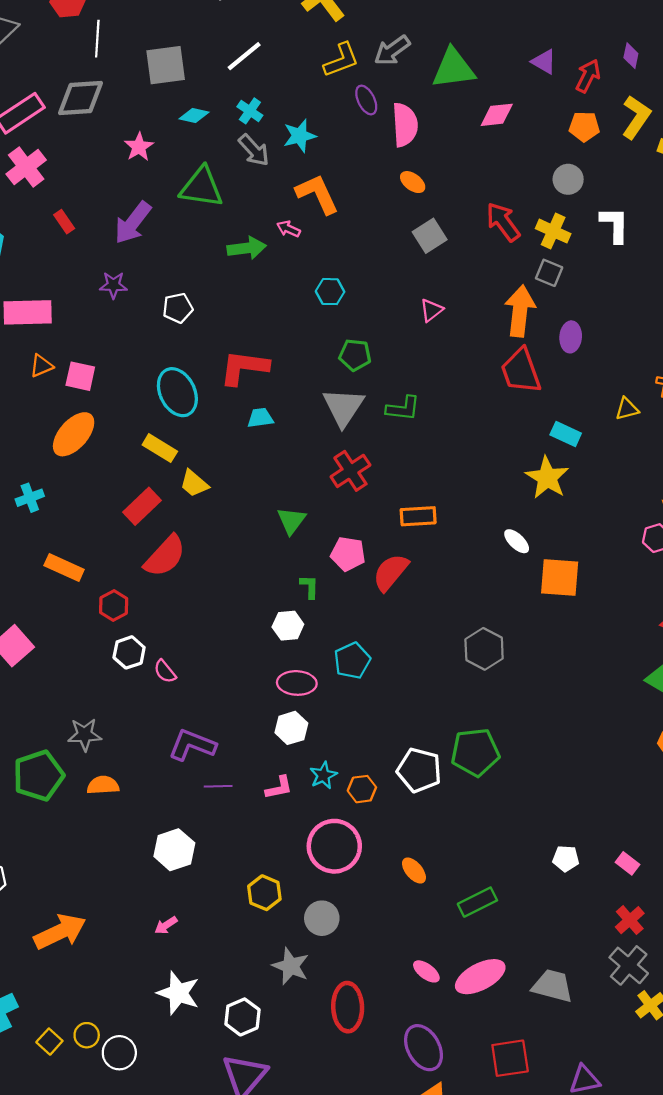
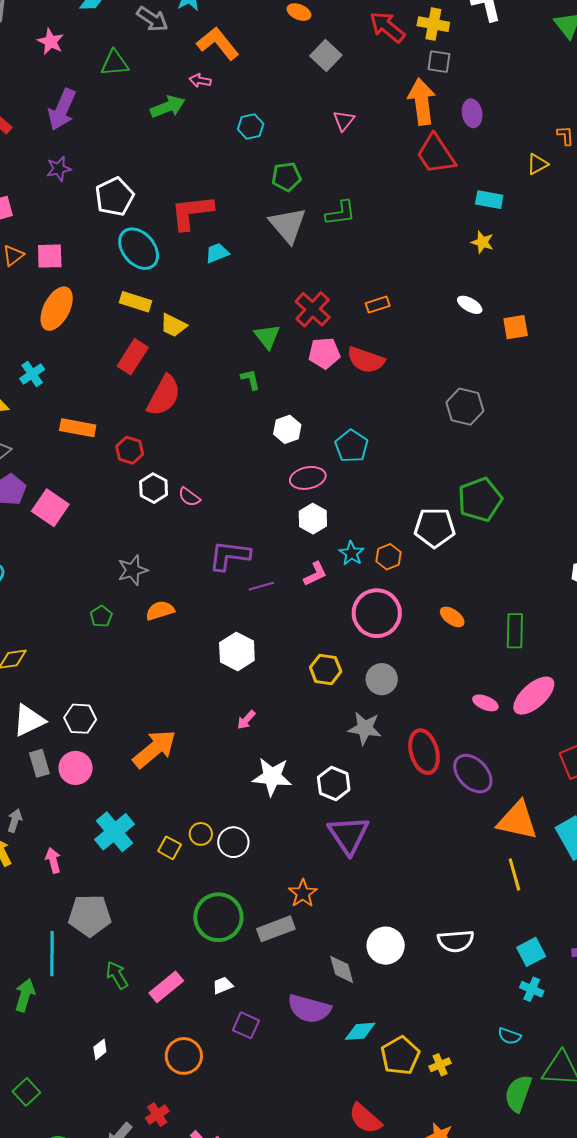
green triangle: (202, 187) -> (115, 63), size x0.7
white pentagon: (178, 308) -> (115, 197), moved, size x1.4
red cross: (350, 471) -> (313, 309), moved
yellow star: (547, 478) -> (482, 242), size x0.6
orange rectangle: (418, 516) -> (378, 305), size x0.7
red semicircle: (391, 572) -> (366, 360), turned -96
orange square: (560, 578) -> (516, 327), size x0.7
green L-shape: (309, 587) -> (250, 379), moved
green pentagon: (38, 776) -> (101, 616), size x0.5
green rectangle: (477, 902) -> (515, 631), turned -48
purple ellipse: (424, 1048) -> (473, 774), moved

